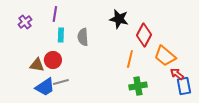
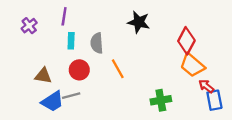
red diamond: (144, 35) -> (186, 41), moved
orange line: (130, 59) -> (118, 69), moved, turned -42
red circle: (53, 60) -> (79, 70), moved

